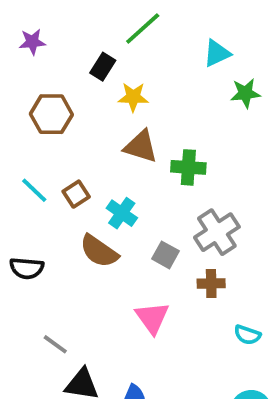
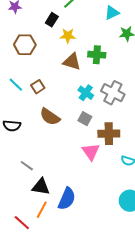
green cross: (188, 167) -> (97, 55), moved
cyan cross: (122, 213) -> (86, 93), moved
gray cross: (217, 232) -> (113, 93), moved, turned -30
brown cross: (211, 283) -> (109, 134), size x1.5
pink triangle: (152, 318) -> (91, 152), moved

